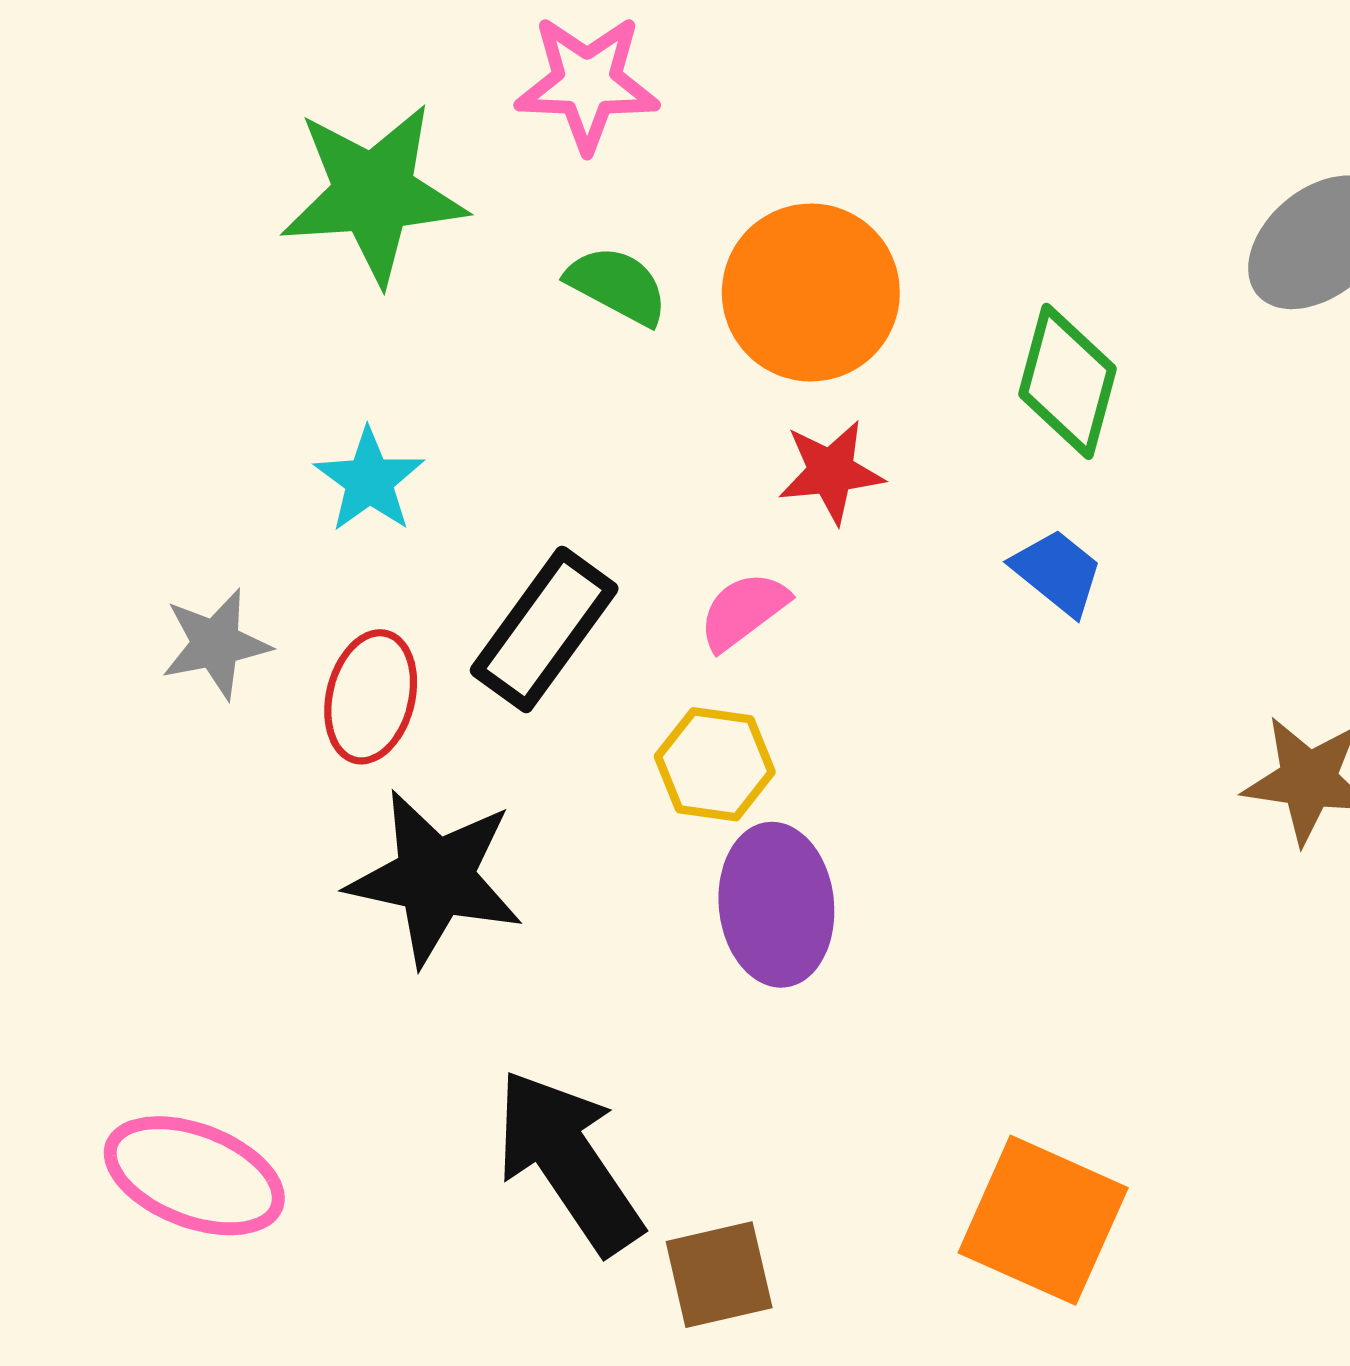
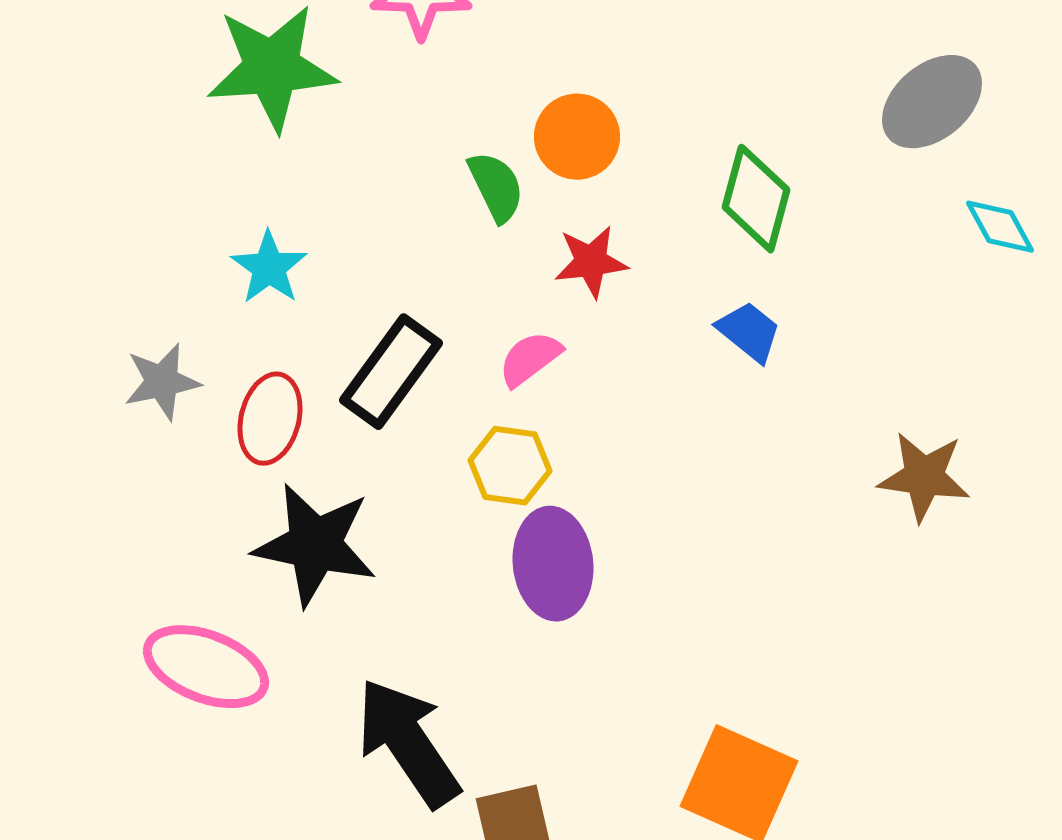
green semicircle: (617, 285) -> (496, 187), moved, turned 36
orange circle: (811, 292) -> (577, 137), size x0.7
pink ellipse: (194, 1176) -> (206, 667), moved

